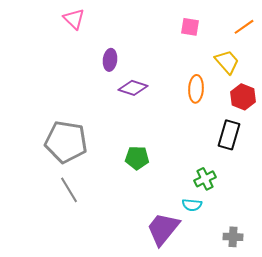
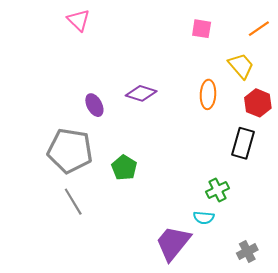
purple ellipse: (110, 60) -> (94, 105), moved, turned -35
green pentagon: (137, 158) -> (124, 168), moved, turned 30
gray cross: (233, 237) -> (247, 252), turned -30

